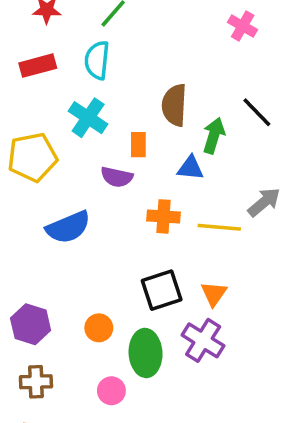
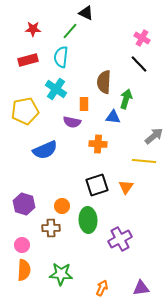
black line: (257, 112) -> (139, 64), moved
yellow line: (219, 227) -> (144, 161), moved
purple cross: (203, 340) -> (120, 239), moved, turned 30
brown cross: (36, 382) -> (51, 228), moved
pink circle: (111, 391) -> (22, 245), moved

